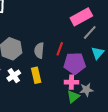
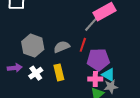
gray line: (90, 32) -> (91, 24), moved
gray semicircle: (39, 50) -> (62, 47), turned 63
cyan triangle: (98, 53) -> (108, 75), moved, turned -40

